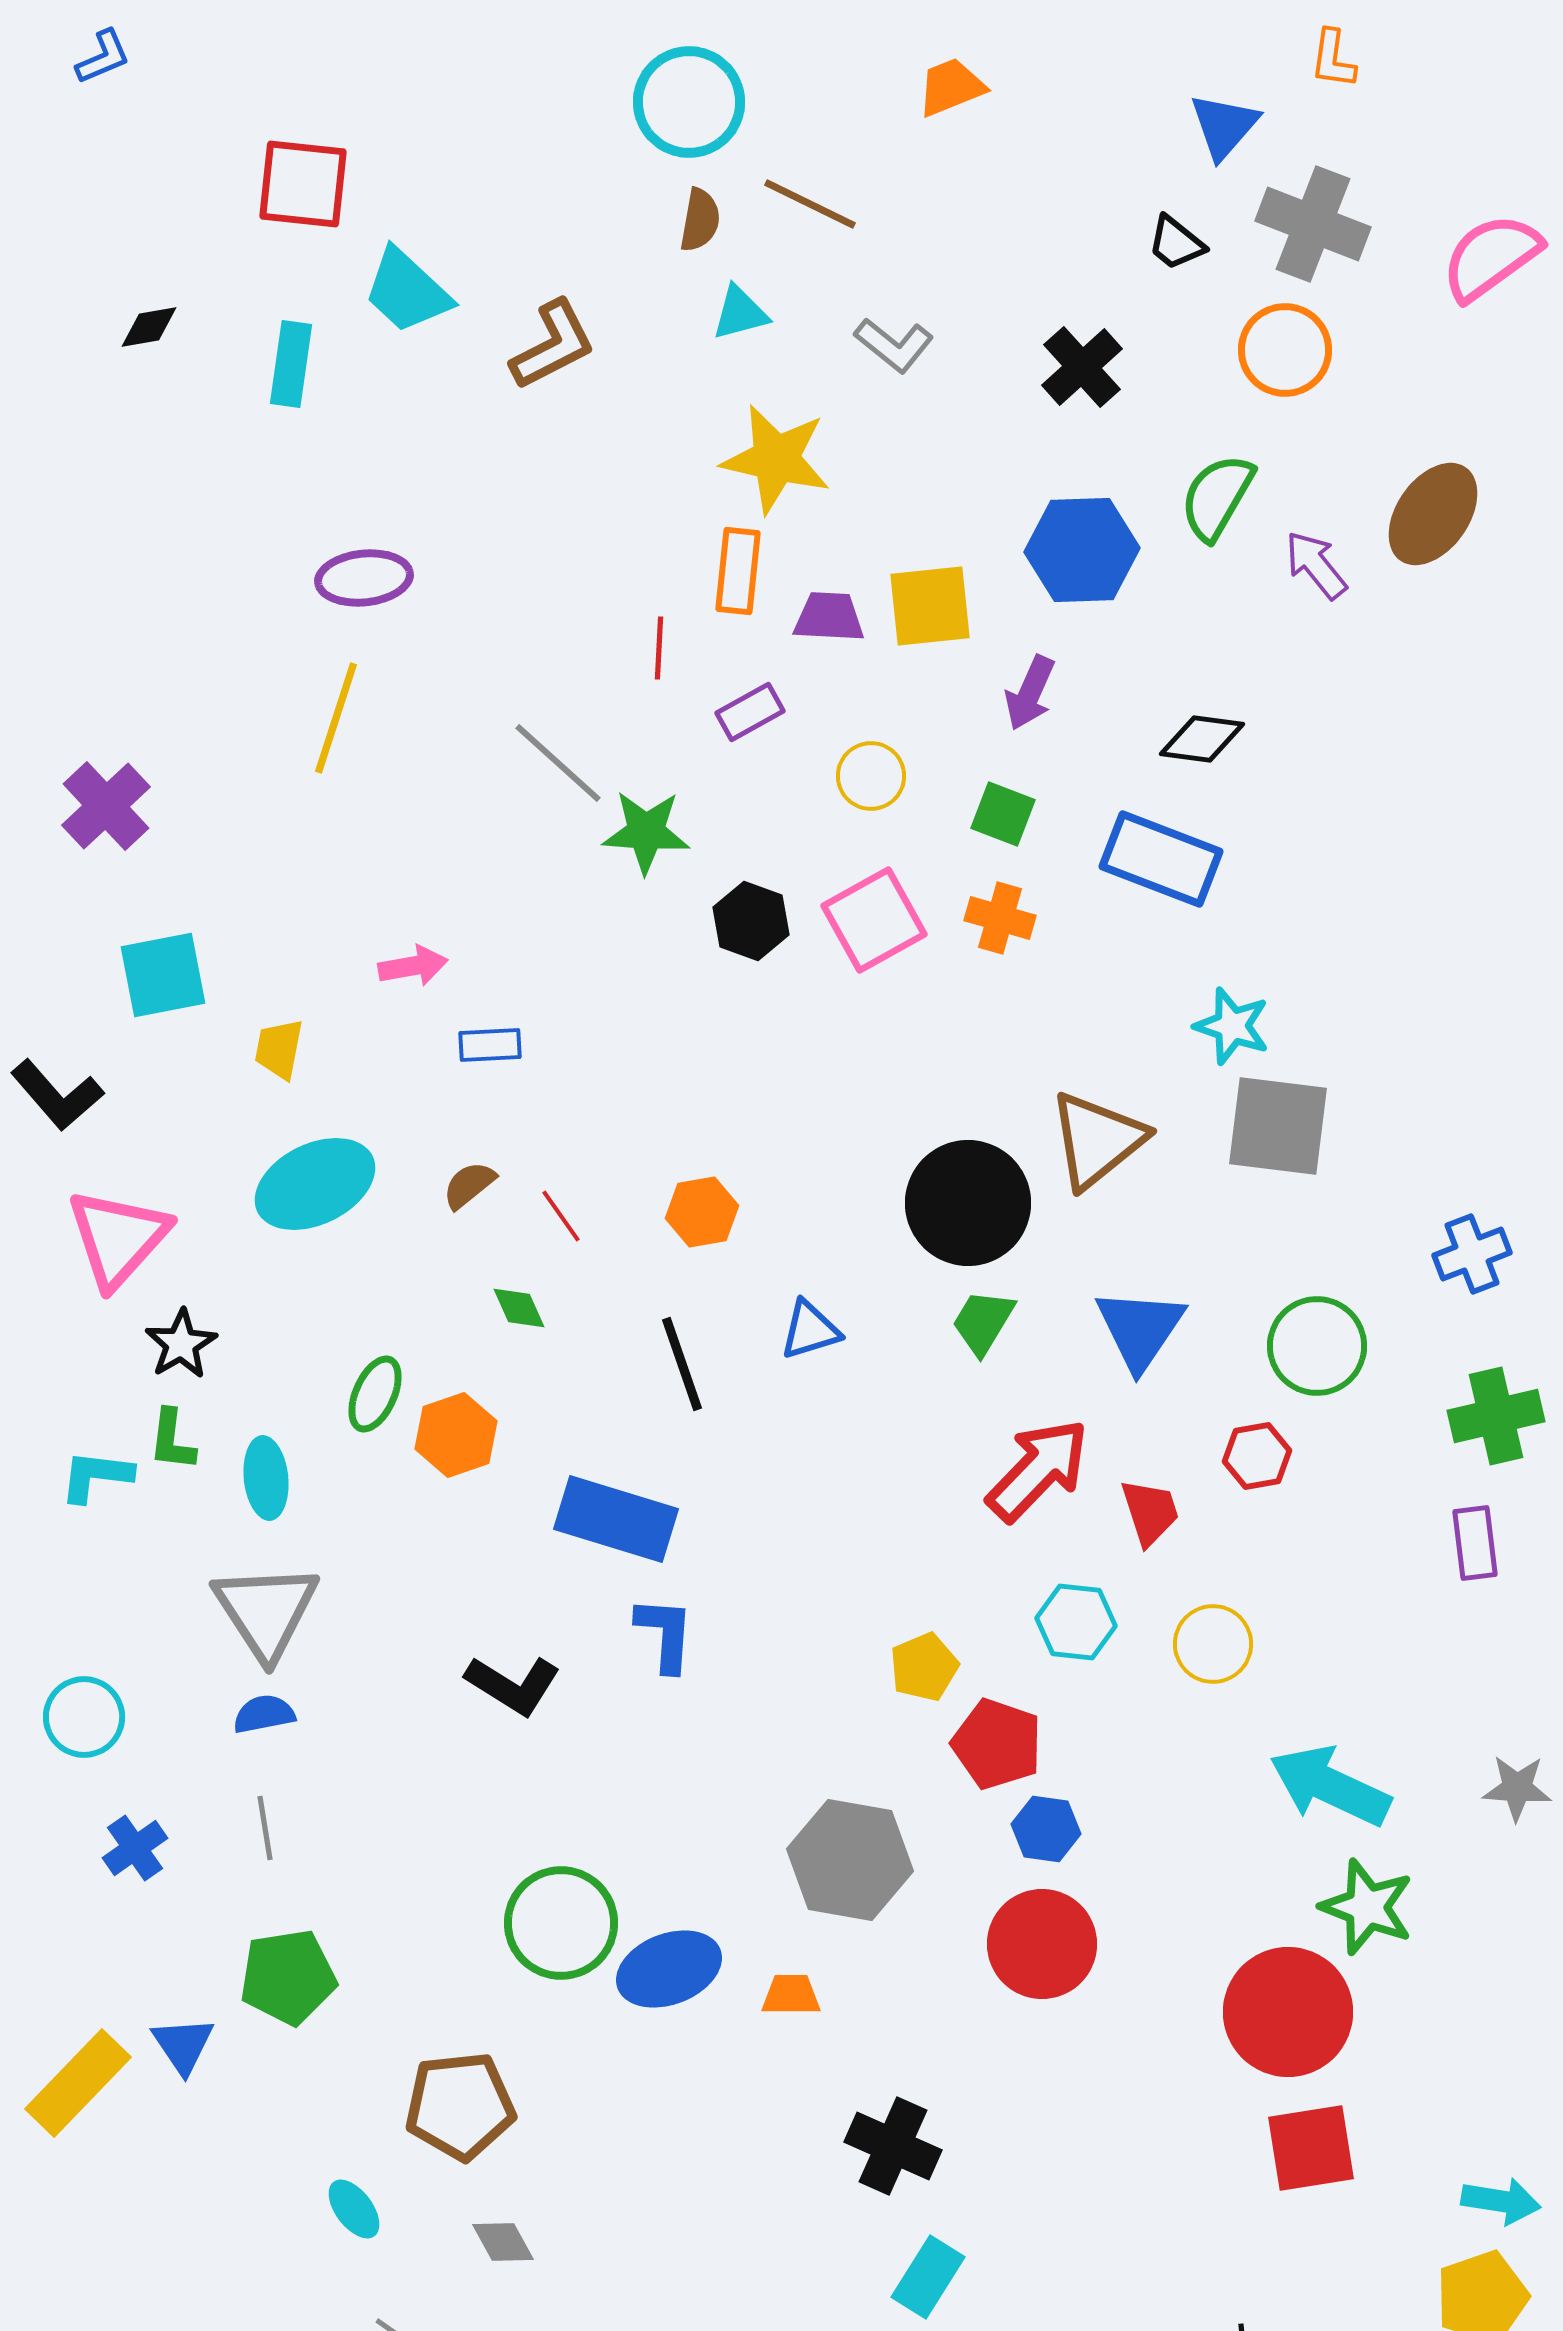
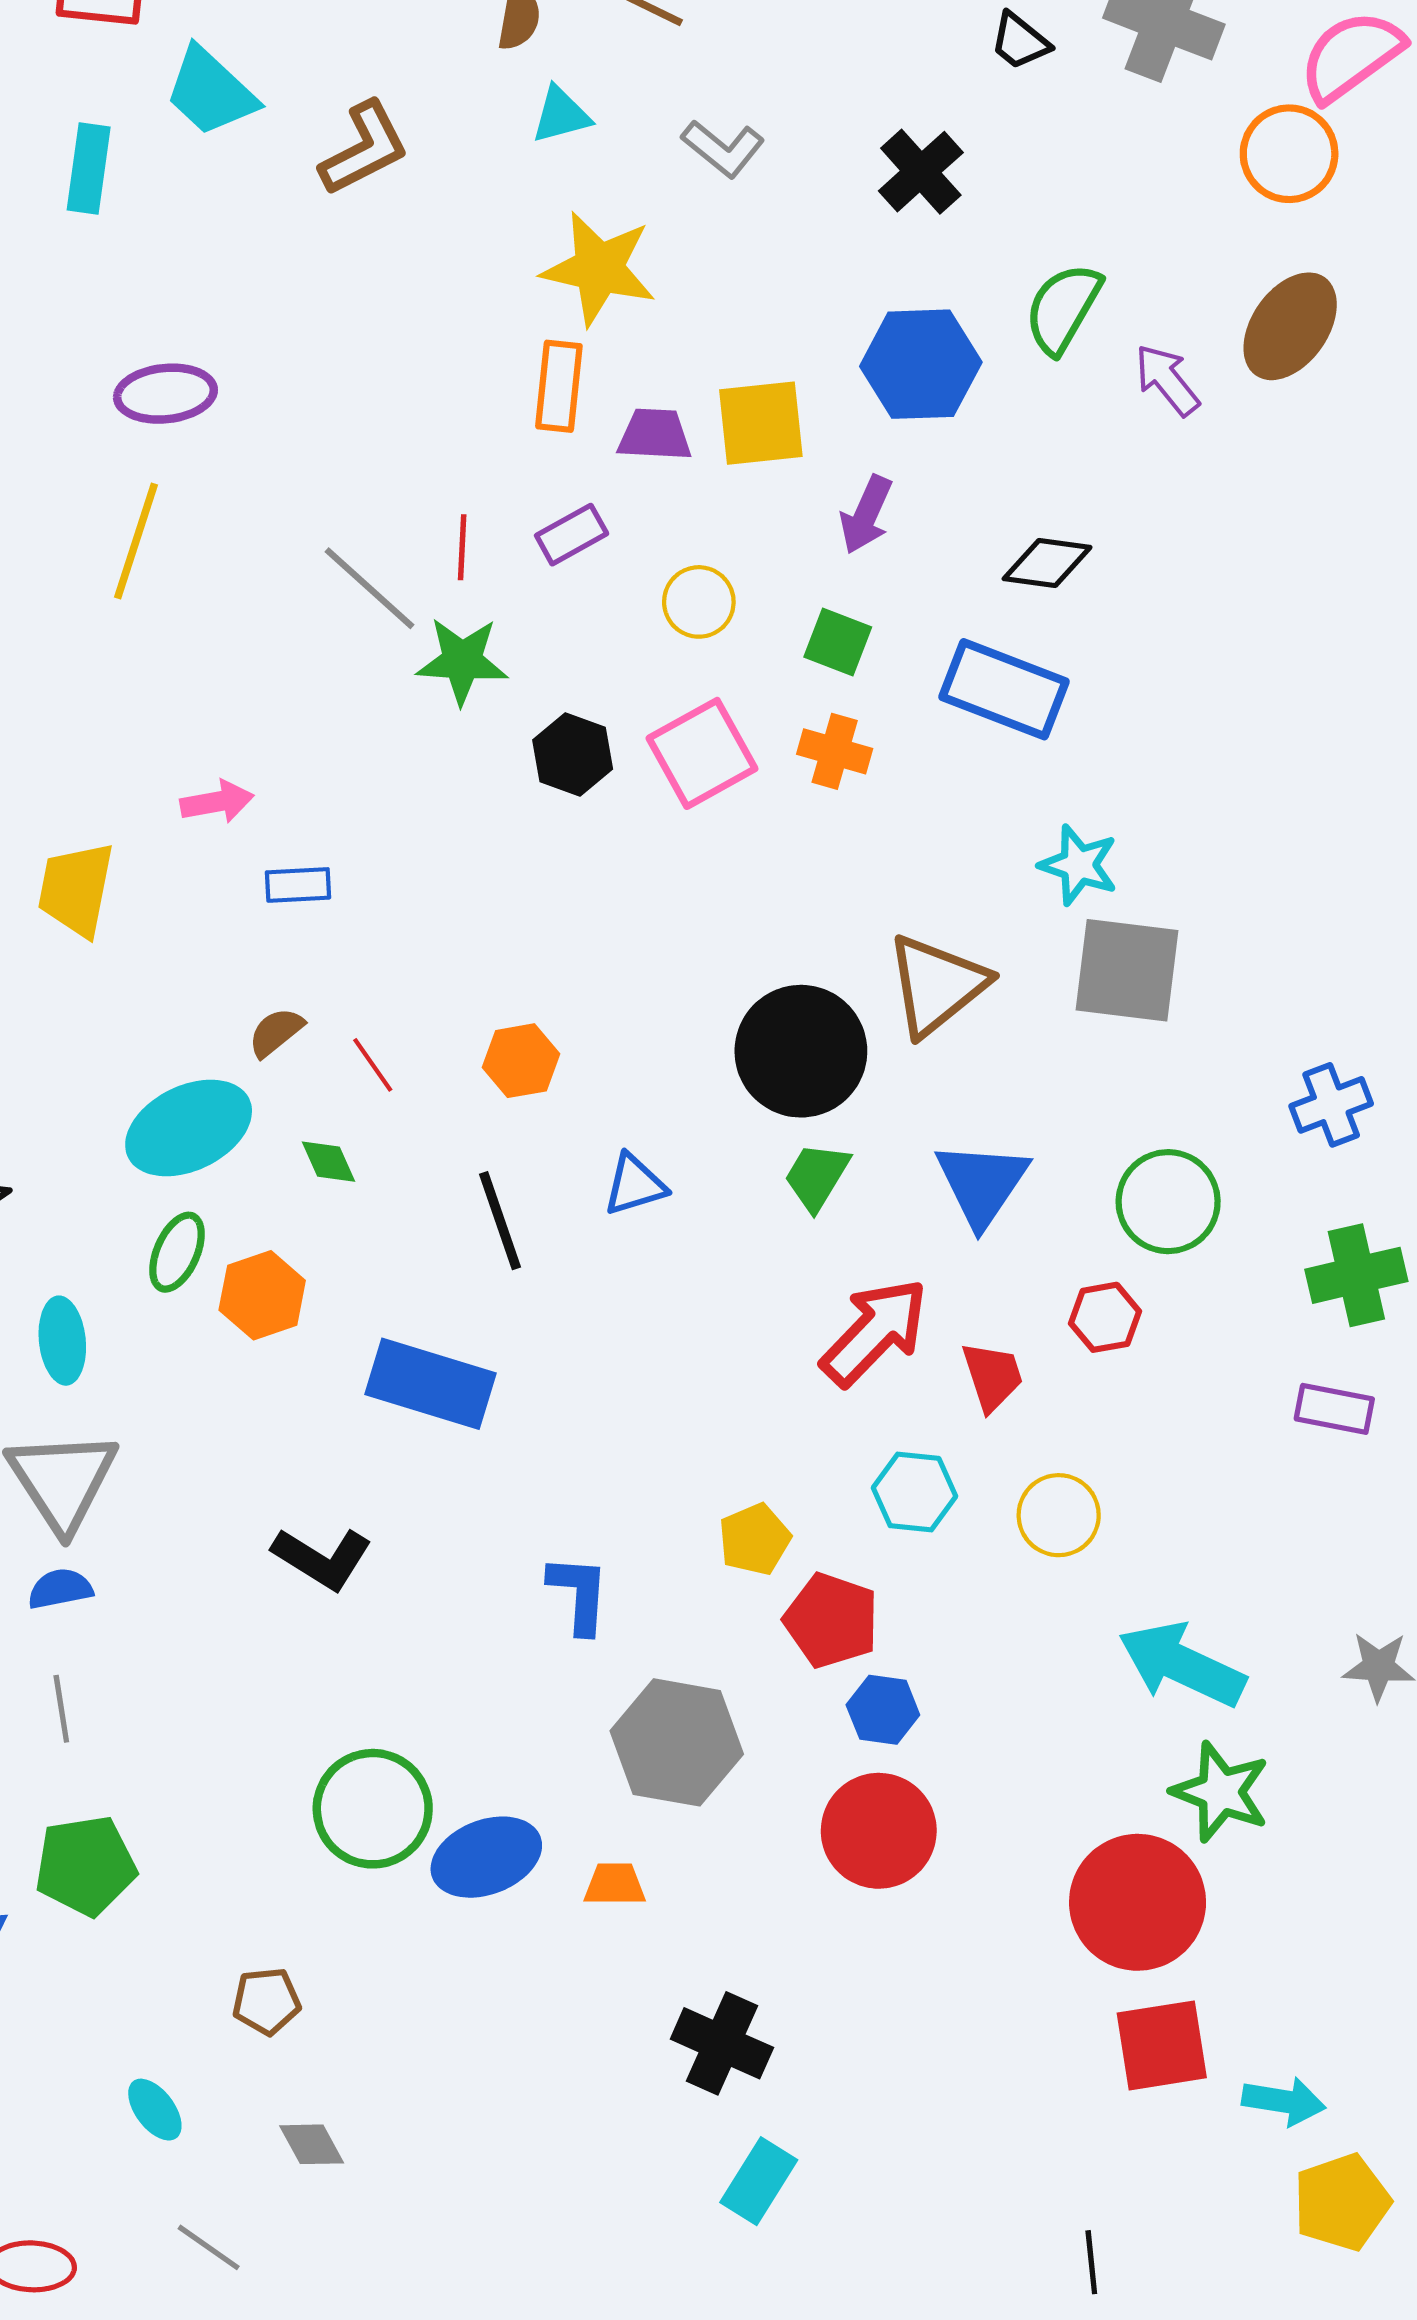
orange circle: (1285, 350) -> (1289, 154), moved
red line: (659, 648) -> (462, 547), moved
yellow trapezoid: (279, 1049) -> (76, 889), size x1.5
cyan ellipse: (315, 1184) -> (189, 1128), moved
purple rectangle: (1475, 1543) -> (1334, 1409), turned -72
blue L-shape: (665, 1634) -> (579, 1594), moved
brown pentagon: (460, 2106) -> (266, 2001), size x0.6
cyan arrow: (1501, 2201) -> (1284, 2101), moved

